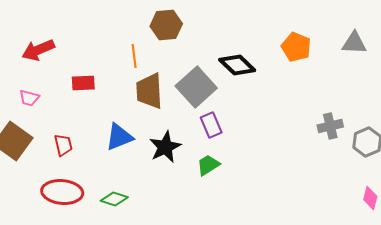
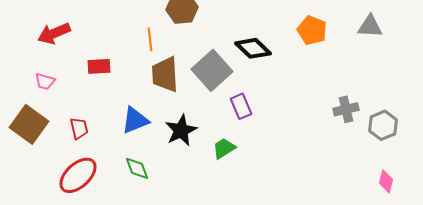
purple rectangle: (211, 125) -> (241, 106), moved
red ellipse: (62, 192) -> (78, 175), turned -48
green diamond: (114, 199) -> (137, 168), moved, turned 52

